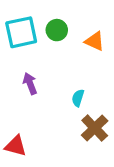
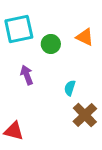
green circle: (57, 30) -> (51, 44), moved

